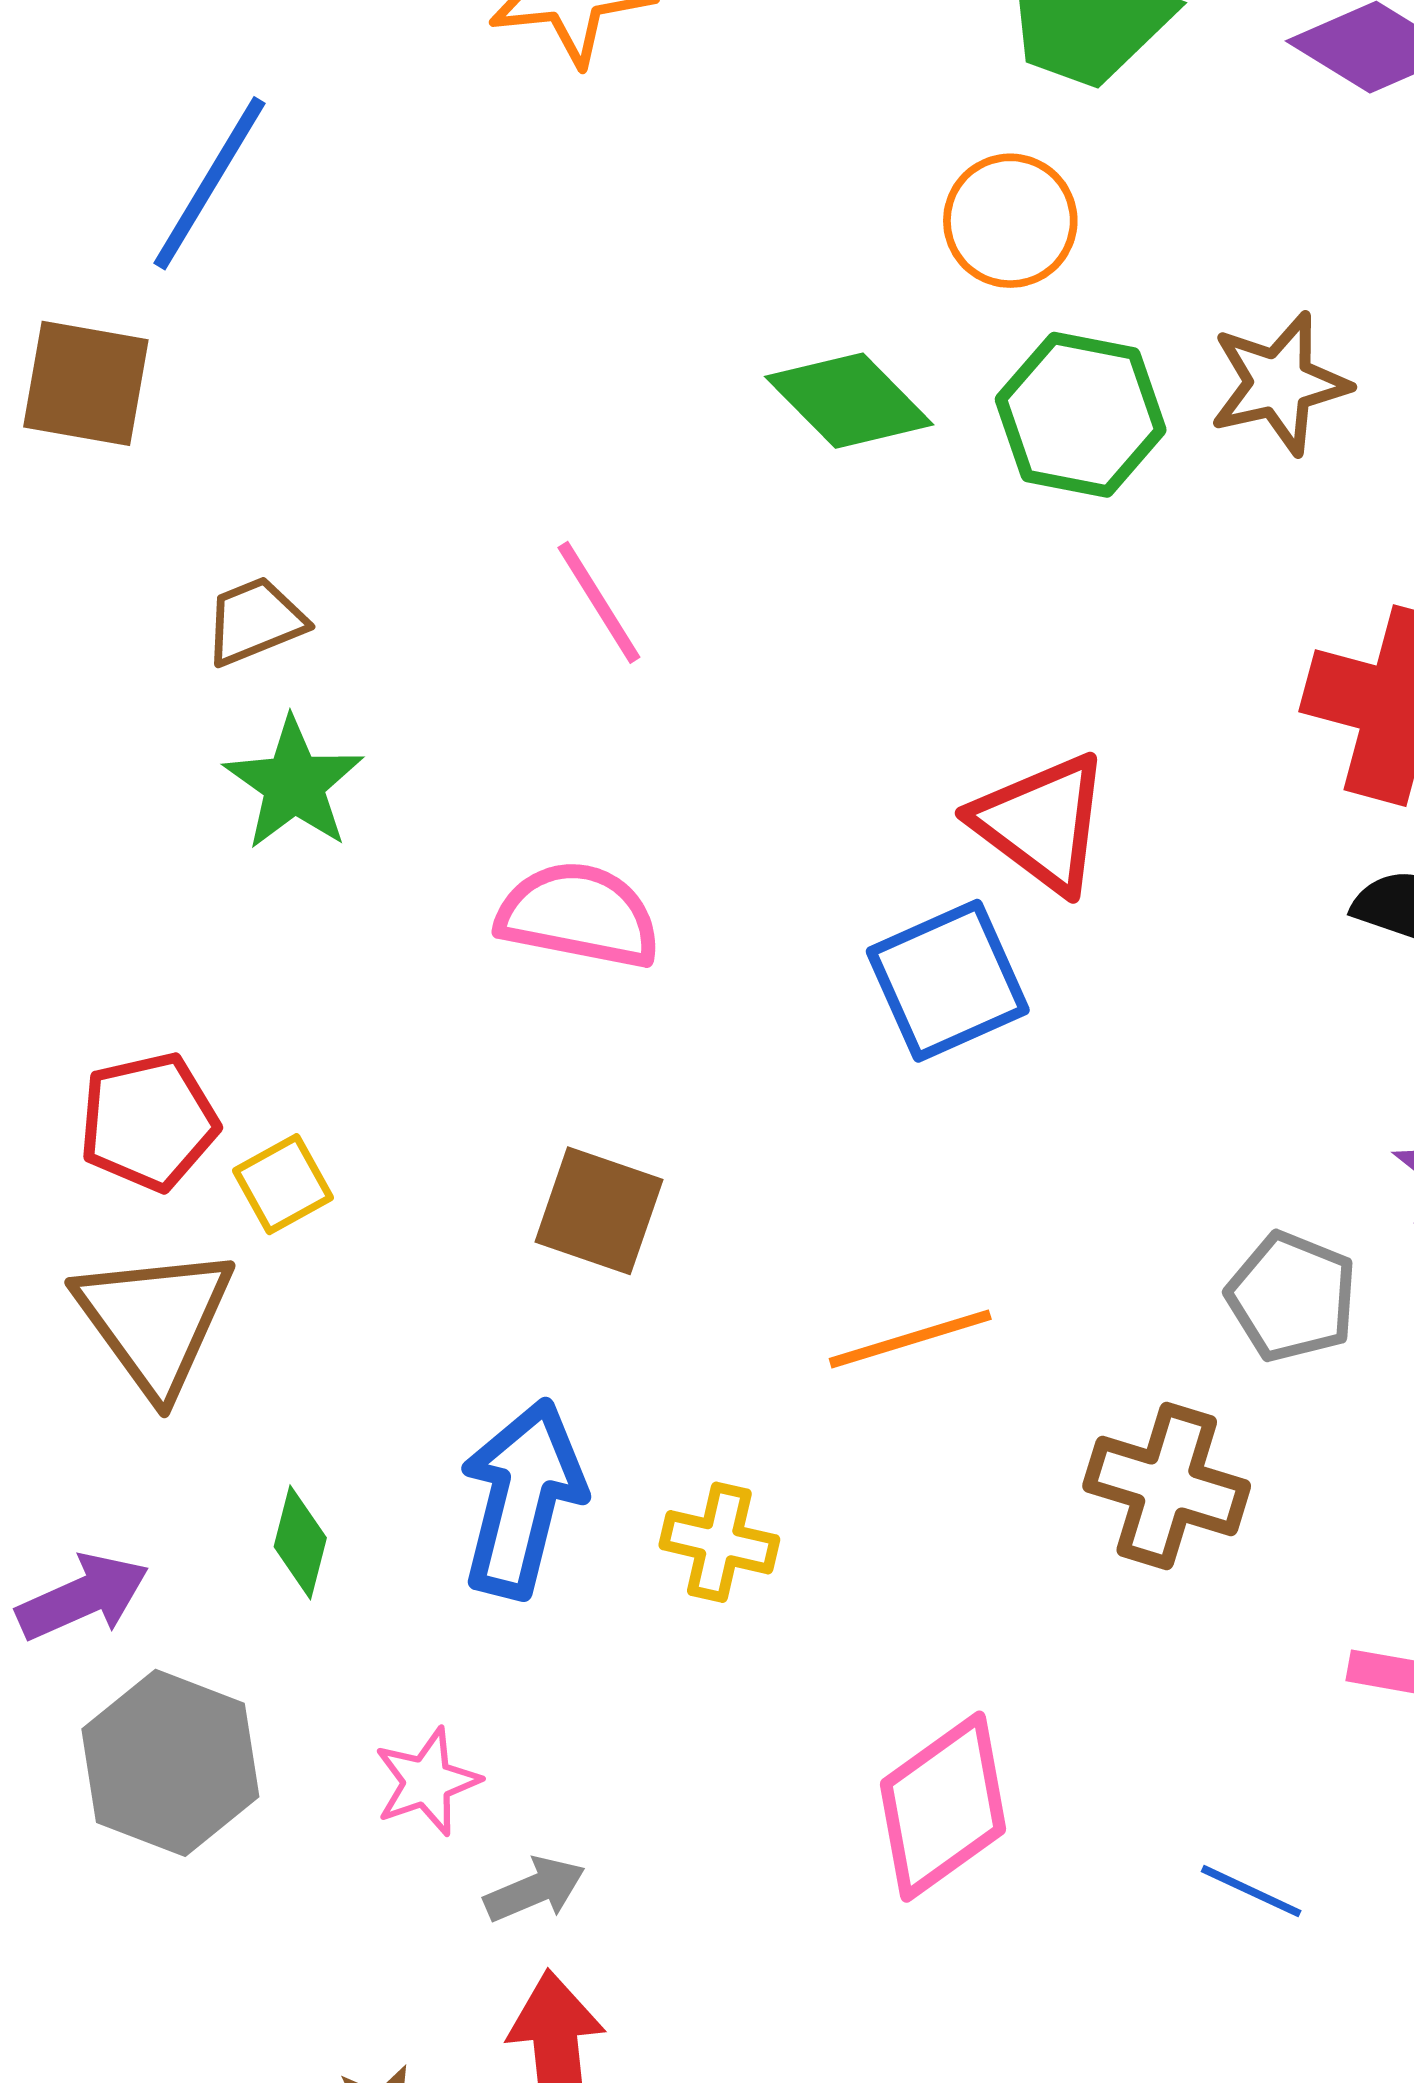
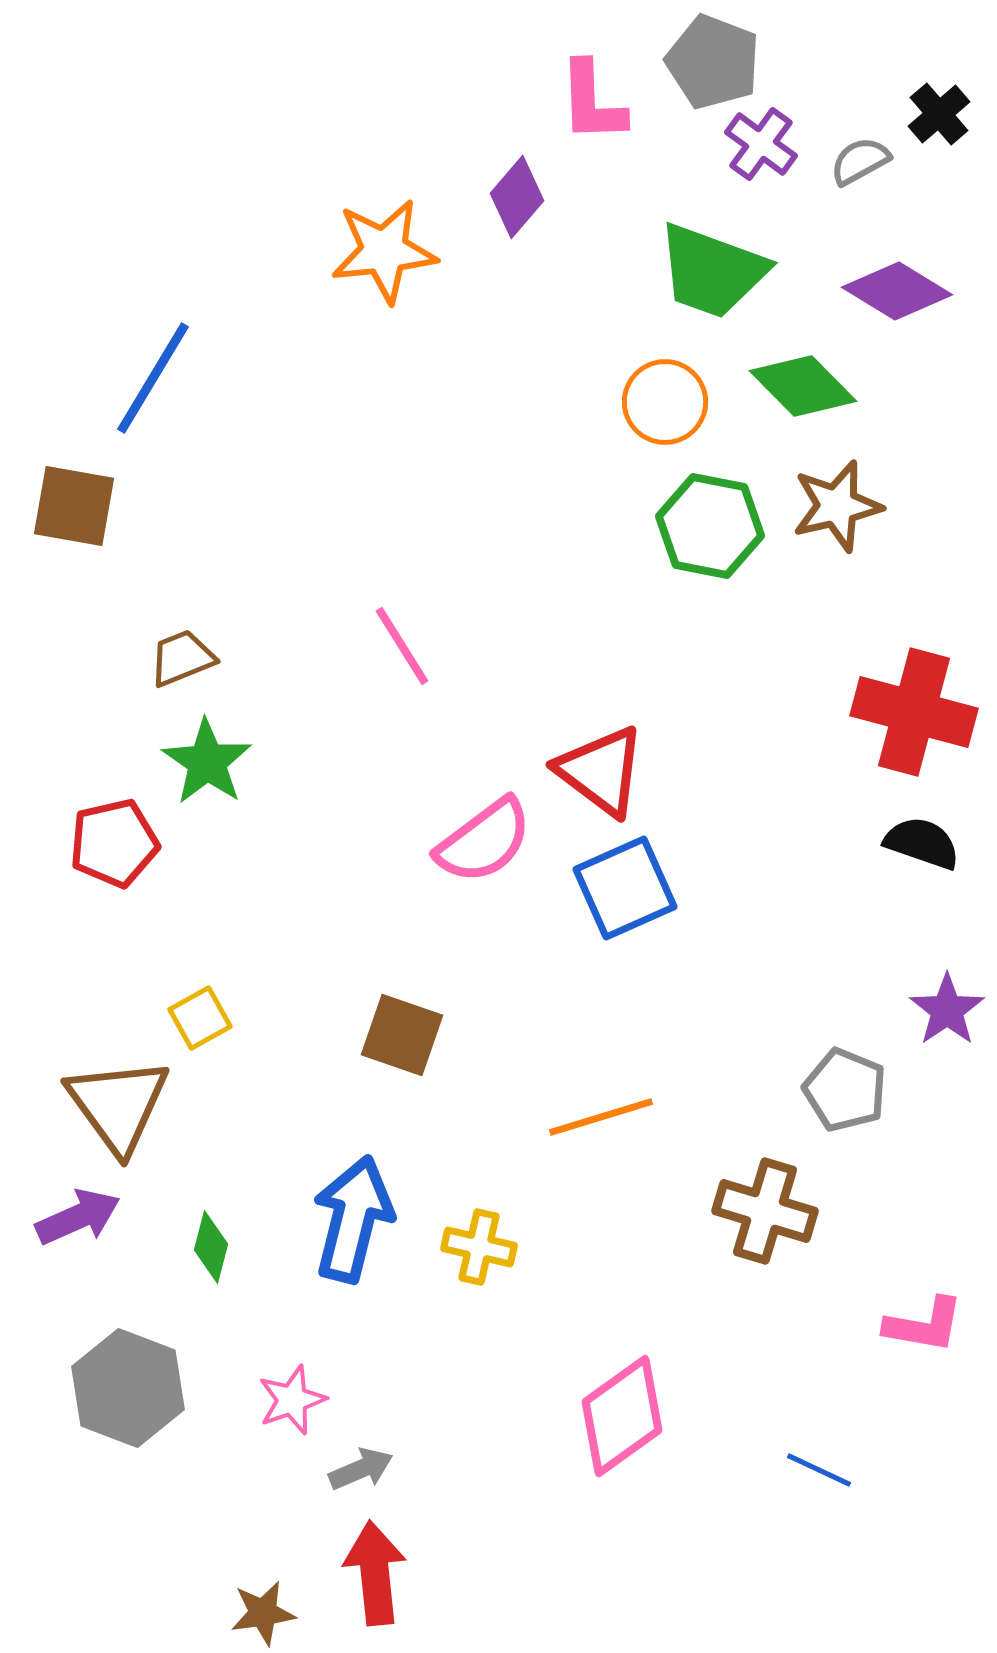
green diamond: (849, 401) -> (803, 386), moved
red triangle: (1042, 823) -> (601, 771), moved
pink semicircle: (579, 915) -> (484, 841), moved, turned 132
red pentagon: (148, 1122) -> (114, 843), moved
purple arrow: (83, 1597) -> (78, 1217), moved

